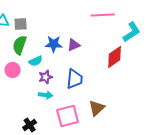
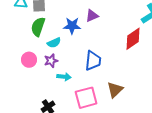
purple triangle: (74, 45) -> (92, 16), moved
pink circle: (13, 70) -> (29, 60), moved
purple star: (46, 77) -> (51, 61), moved

